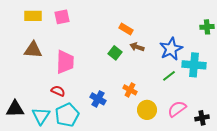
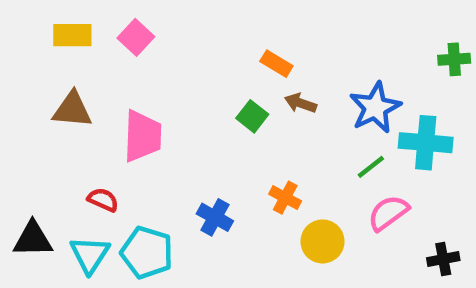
pink square: (62, 17) -> (136, 37), turned -35
red semicircle: (58, 91) -> (103, 200), moved
pink semicircle: (177, 109) -> (388, 213), moved
cyan pentagon: (67, 115) -> (147, 252), turned -30

